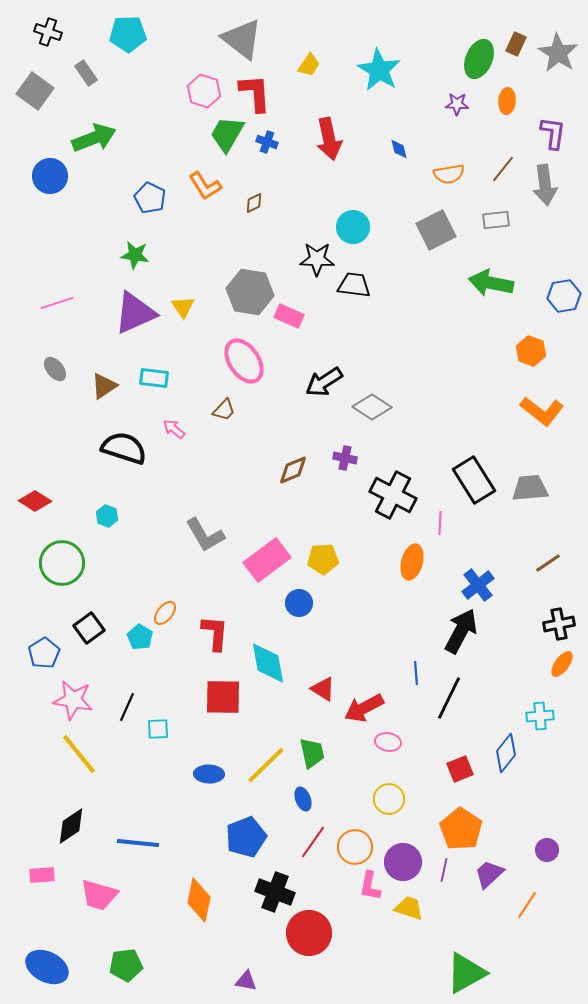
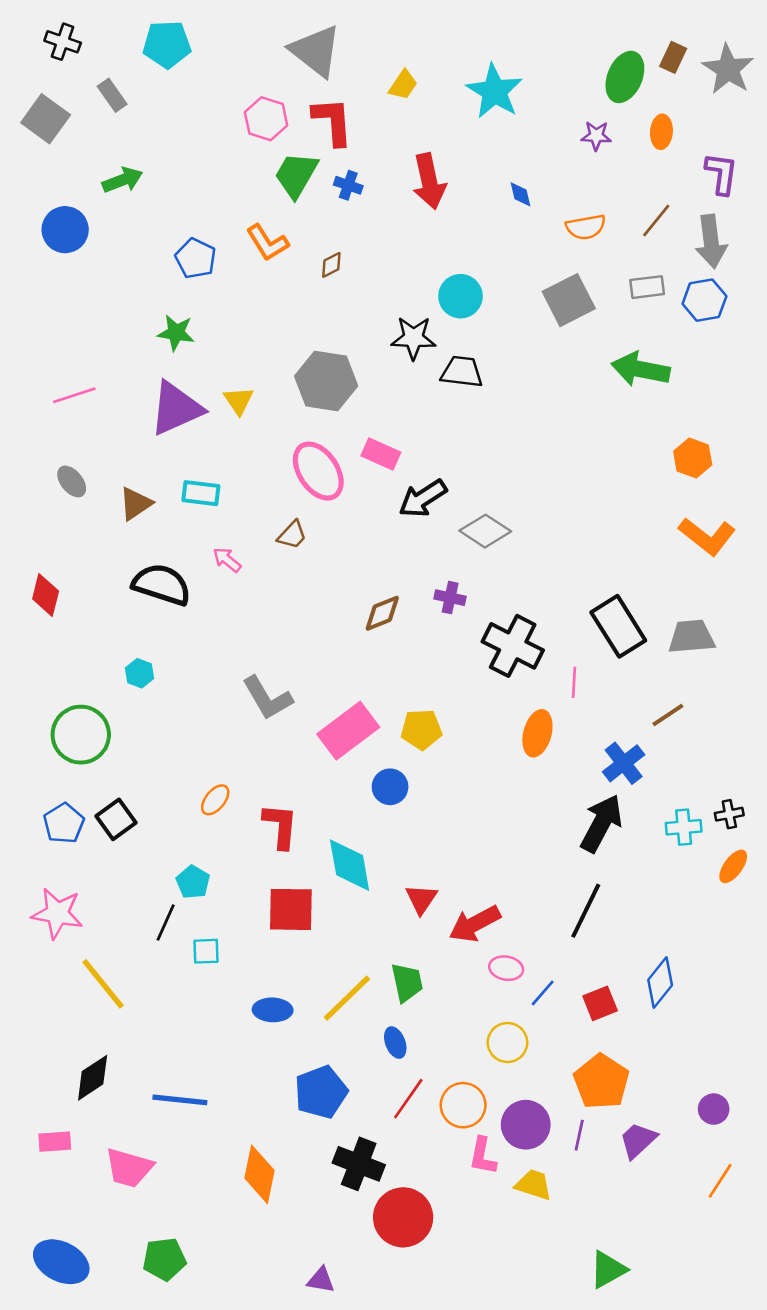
green arrow: (94, 138) -> (123, 180), size x0.7
blue hexagon: (564, 296) -> (704, 300), moved
pink rectangle: (289, 316) -> (381, 454), moved
red diamond: (35, 501) -> (46, 595), moved, turned 72
brown line: (548, 563) -> (668, 715), moved
black cross: (559, 624) -> (729, 814), size x0.7
cyan pentagon: (140, 637) -> (193, 882), moved
blue pentagon: (44, 653) -> (64, 823), moved
blue line: (416, 673) -> (543, 993), moved, turned 45
red triangle: (323, 689) -> (421, 899), turned 32
pink star: (73, 700) -> (57, 913), moved
cyan cross: (540, 716) -> (684, 827), moved
orange line: (527, 905) -> (720, 1181), moved
green triangle: (466, 973) -> (608, 1270), size x0.7

